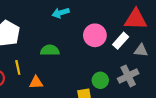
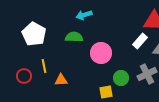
pink circle: (95, 35) -> (101, 53), moved
green semicircle: (50, 50) -> (74, 37), moved

